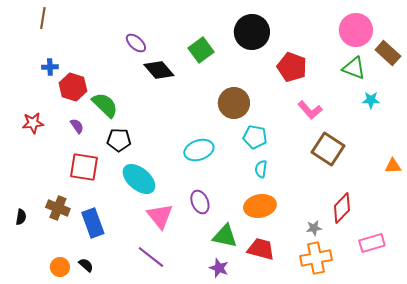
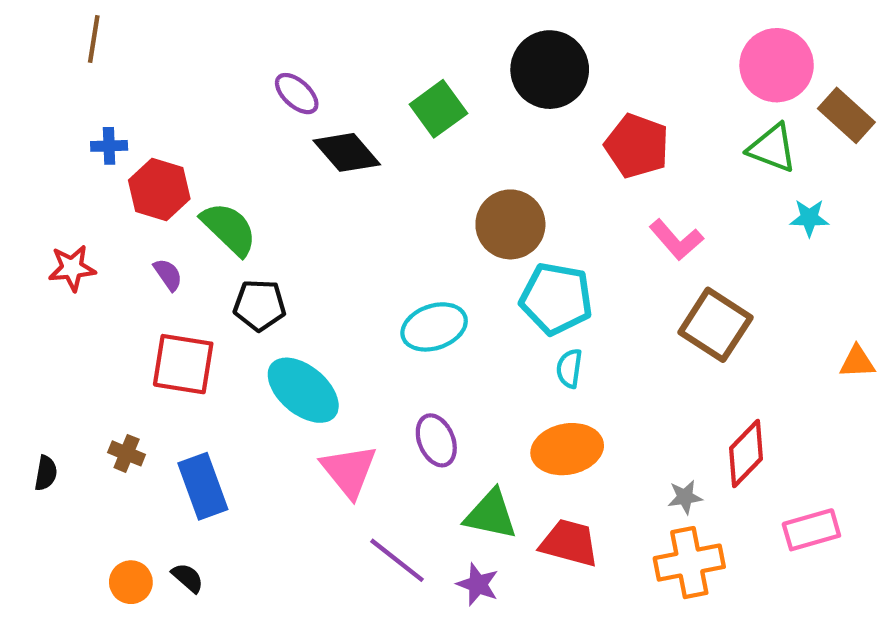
cyan pentagon: (255, 137) -> (556, 299), size x1.4
brown cross: (58, 208) -> (127, 453), size x0.7
purple line: (151, 257) -> (397, 560), moved

